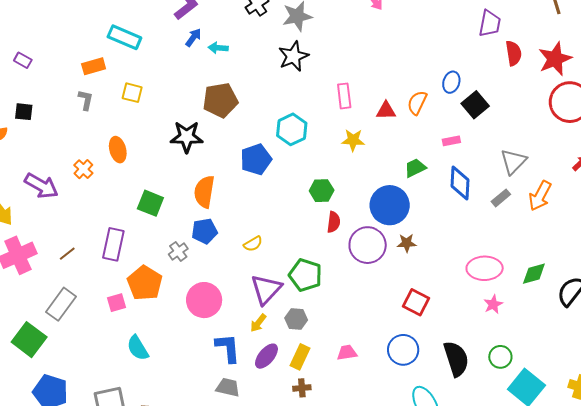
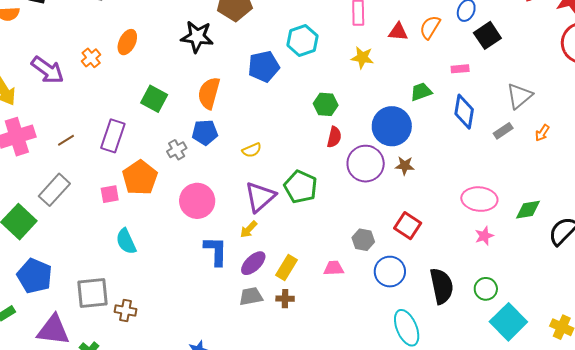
orange ellipse: (118, 150) -> (127, 42), turned 35
orange arrow: (540, 196) -> (542, 133), size x0.6
gray hexagon: (296, 319) -> (363, 240), moved
gray trapezoid: (228, 387) -> (251, 296), moved, turned -30

